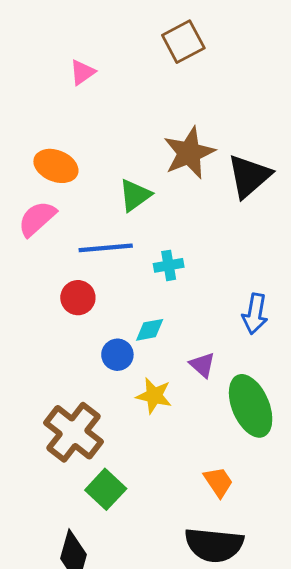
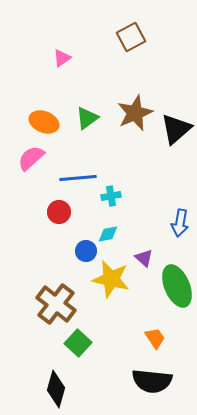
green triangle: (135, 195) -> (87, 118), moved
cyan cross: (169, 265) -> (111, 196), moved
yellow star: (154, 396) -> (111, 279), size x1.5

